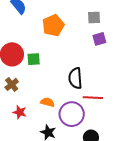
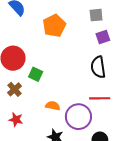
green square: (34, 59) -> (36, 74), moved, turned 32
black semicircle: (75, 78) -> (98, 67), moved
red star: (20, 112) -> (16, 120), moved

